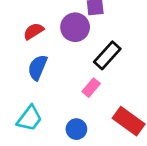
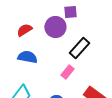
blue semicircle: (38, 67) -> (27, 57), turned 78

